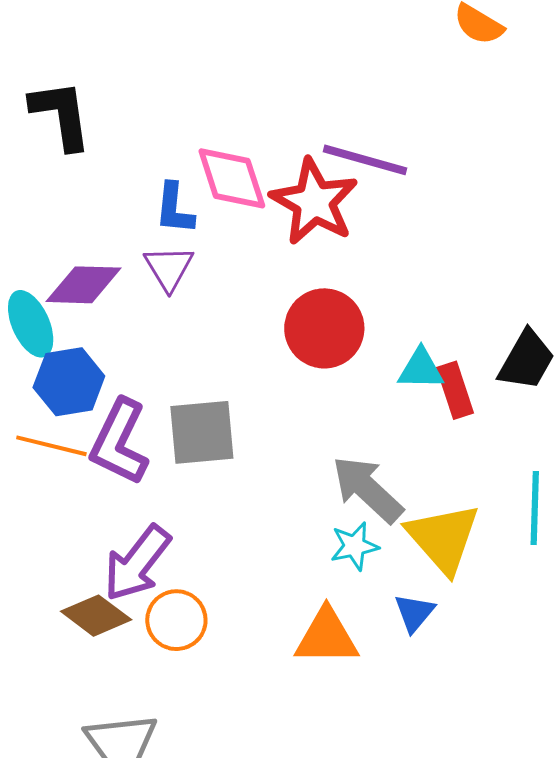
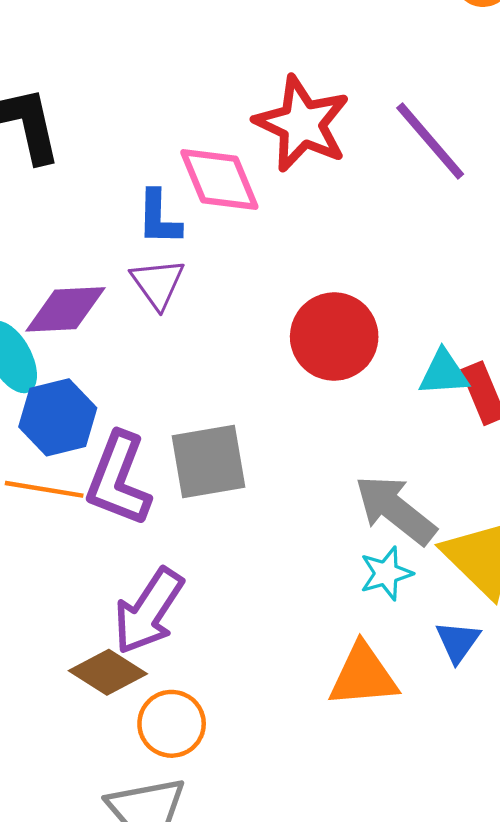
purple line: (365, 160) -> (430, 141), moved, turned 38
red star: (314, 202) -> (302, 124), moved
orange circle: (176, 620) -> (172, 724), moved

